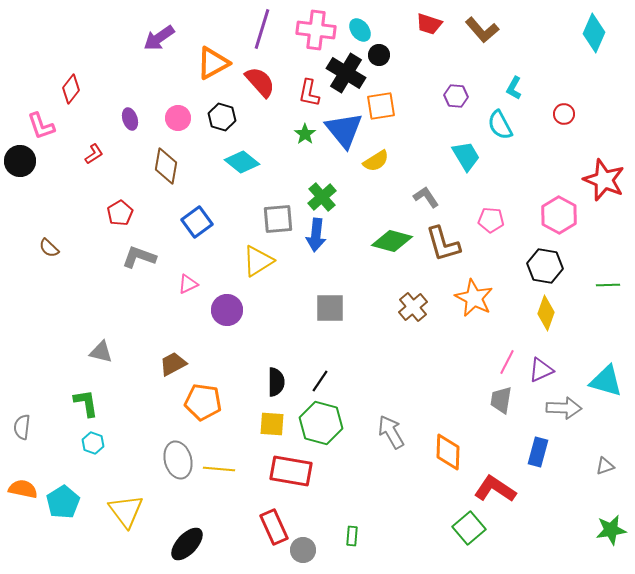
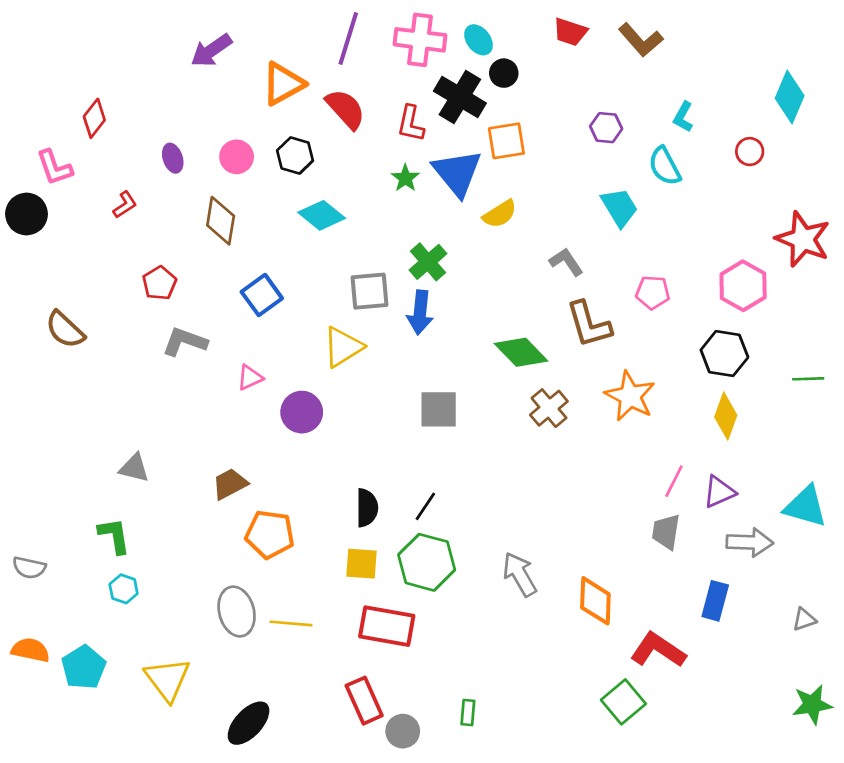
cyan diamond: (594, 33) -> (790, 97), moved
green diamond: (392, 241) -> (521, 352), moved, turned 30
brown semicircle: (49, 248) -> (65, 330), size x1.5
gray semicircle: (22, 427) -> (29, 568), turned -85

